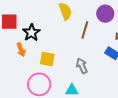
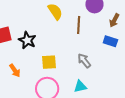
orange arrow: (21, 50) -> (15, 71), moved

